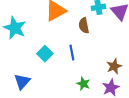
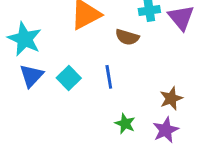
brown semicircle: (84, 26) -> (127, 37), turned -63
blue triangle: (22, 82) -> (31, 76), moved

